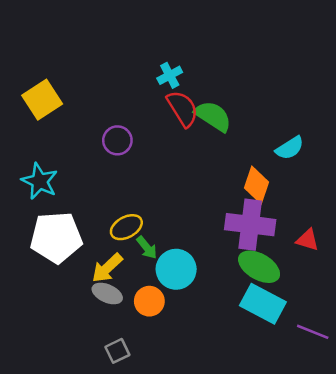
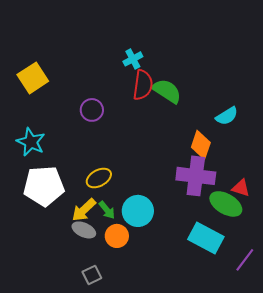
red semicircle: (182, 108) -> (143, 85), turned 40
green arrow: (147, 248) -> (107, 210), moved
green ellipse: (259, 267) -> (226, 204), moved
purple line: (313, 332) -> (245, 260), turned -75

